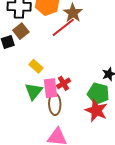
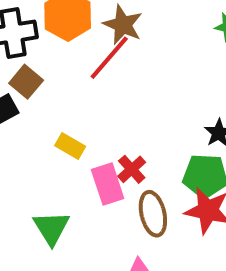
green triangle: (34, 91) -> (51, 228), moved
brown ellipse: (55, 104) -> (153, 214), moved

